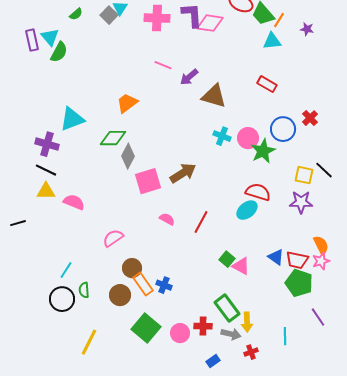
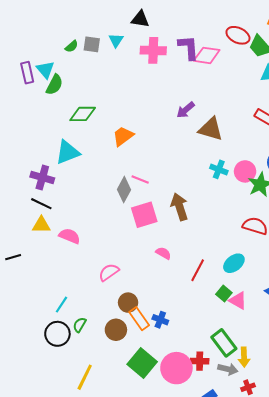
gray square: (109, 15) -> (92, 44), moved, turned -36
pink line: (163, 65) -> (140, 180), moved
green diamond: (113, 138) -> (83, 114), moved
brown arrow: (183, 173) -> (179, 207), turned -76
cyan ellipse: (247, 210) -> (234, 263), moved
red line: (201, 222) -> (198, 270), moved
green semicircle: (84, 290) -> (80, 325), turned 35
pink circle: (180, 333) -> (176, 368), size x1.6

